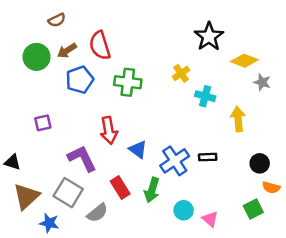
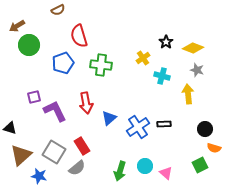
brown semicircle: (57, 20) -> (58, 10), moved
black star: (209, 37) -> (166, 42), moved, size x0.6
brown arrow: (67, 51) -> (17, 26), moved
gray star: (262, 82) -> (197, 70), moved
blue triangle: (138, 149) -> (109, 118), turned 42
purple L-shape: (82, 158) -> (55, 111), moved
red rectangle: (120, 187) -> (82, 146), moved
green arrow: (152, 190) -> (120, 171), moved

